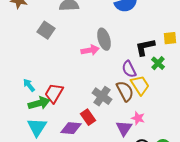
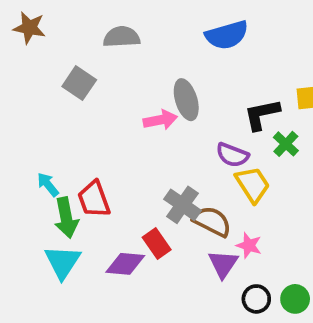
purple semicircle: (129, 69) -> (232, 155), turned -42
brown semicircle: (125, 91) -> (212, 221), moved, turned -35
red trapezoid: (54, 93) -> (94, 199), turned -50
green arrow: (39, 103) -> (66, 218), turned 95

